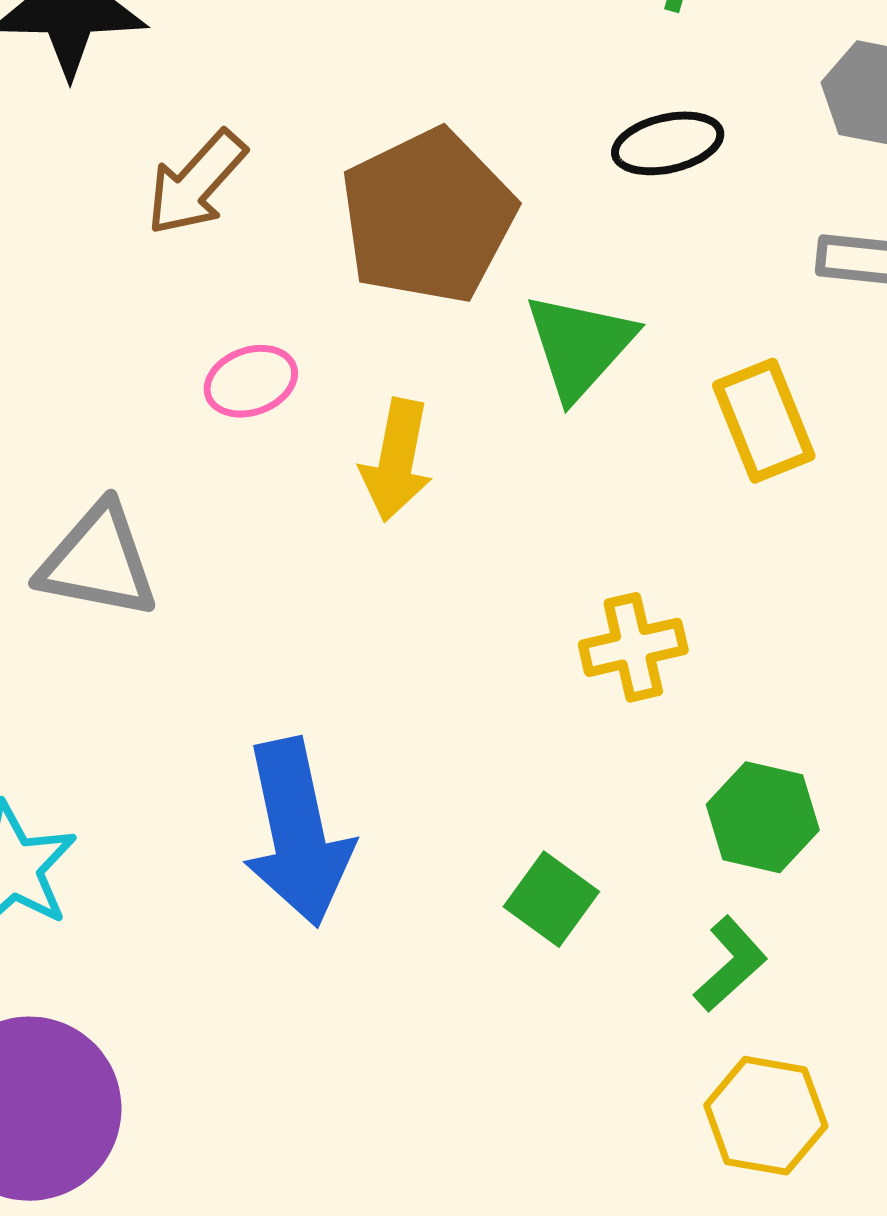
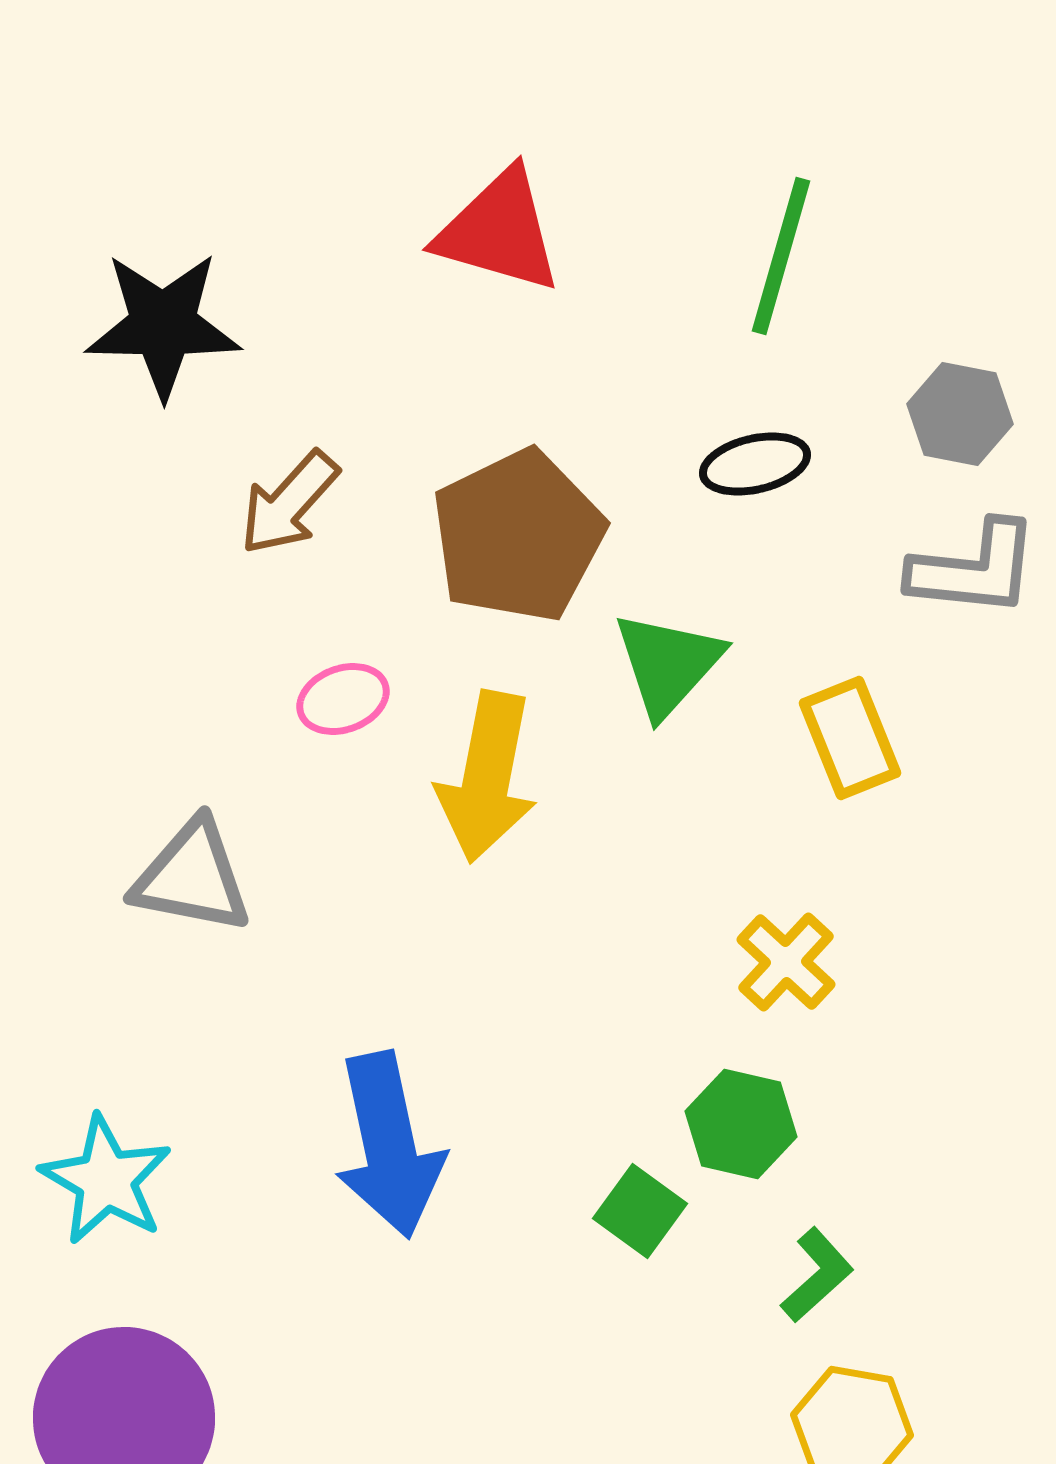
yellow arrow: (397, 460) -> (487, 777), size x1.4
yellow cross: (633, 647) -> (786, 962), moved, turned -34
green hexagon: (763, 817) -> (741, 1124), moved

